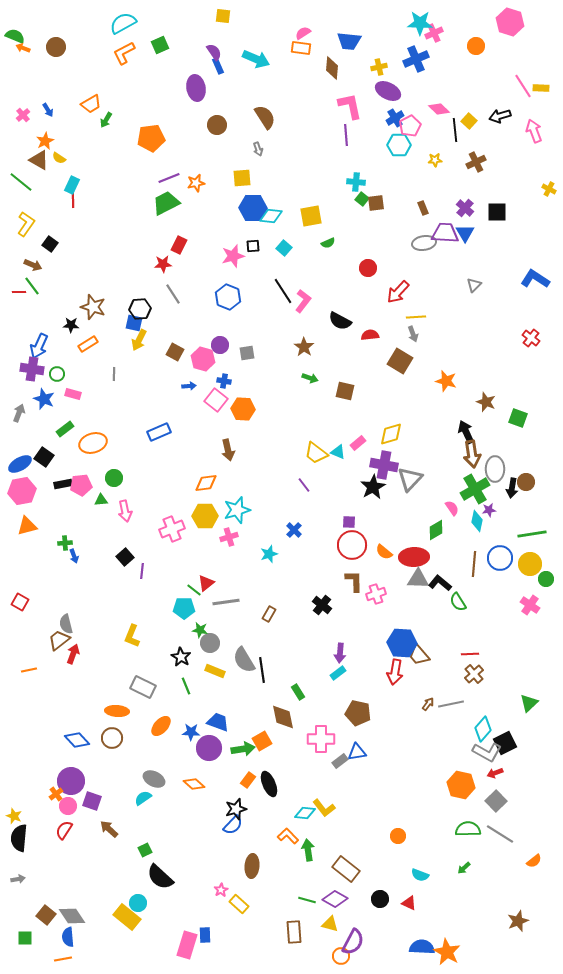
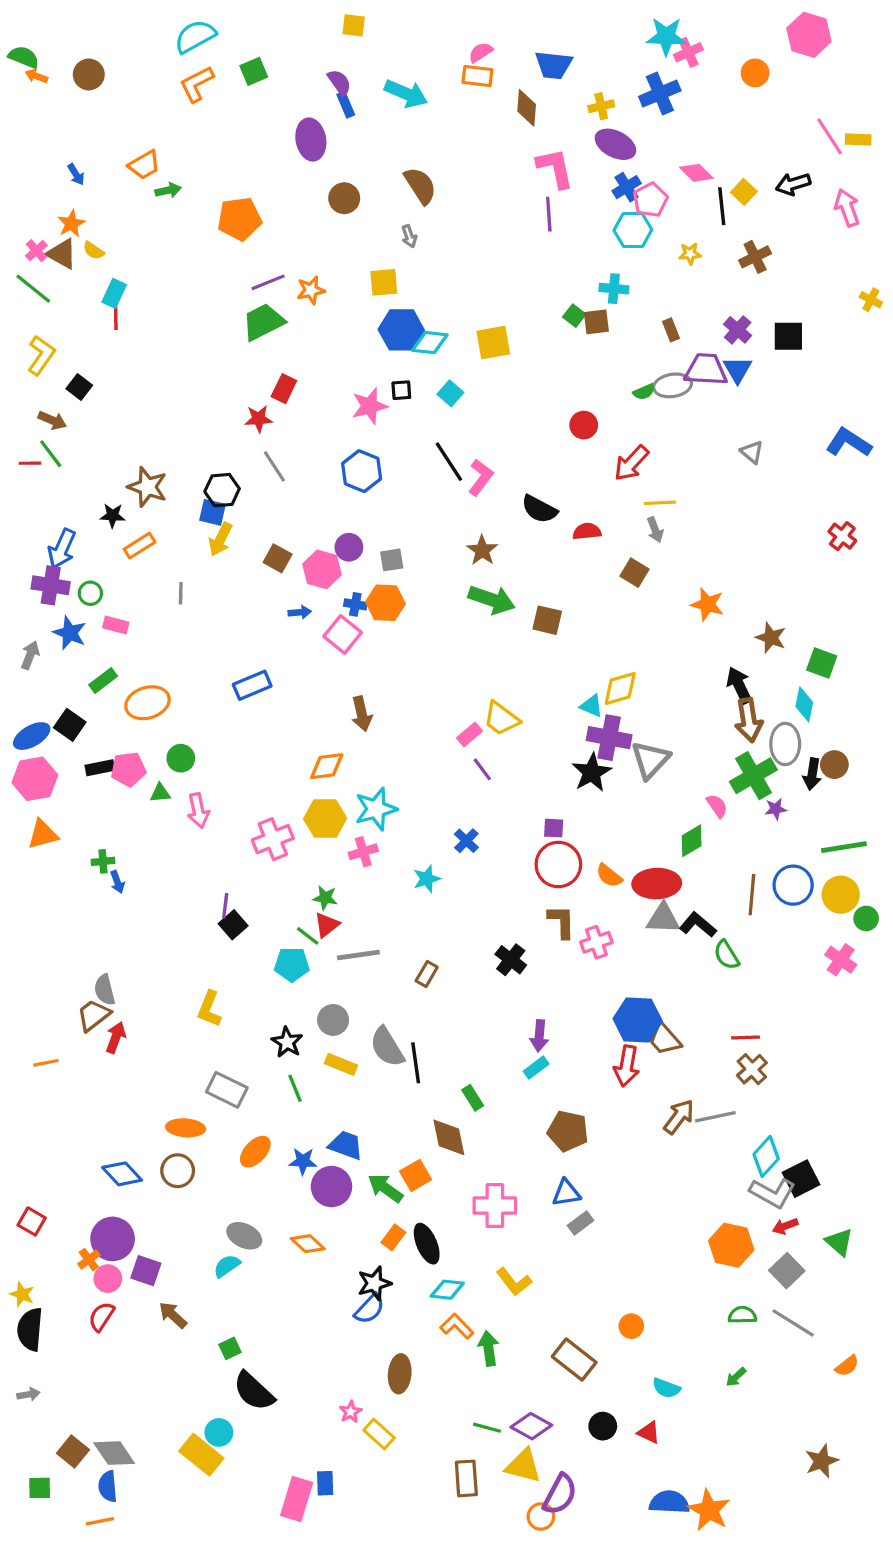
pink cross: (23, 115) -> (36, 251), moved
green arrow: (106, 120) -> (168, 190), turned -133
cyan cross: (356, 182) -> (614, 289), moved
green semicircle: (328, 243) -> (644, 392), moved
gray triangle: (474, 285) -> (752, 452), turned -35
brown square: (400, 361) -> (634, 573), size x0.7
green arrow: (310, 378) -> (492, 600), size x1.8
orange hexagon: (243, 409) -> (385, 603), moved
pink rectangle: (358, 443) -> (470, 734), moved
cyan triangle: (338, 452) -> (592, 706), moved
cyan diamond: (477, 521) -> (804, 704), moved
black square: (125, 557) -> (233, 925), moved
red square: (20, 602) -> (32, 1221), moved
green star: (200, 630) -> (325, 898), moved
green triangle: (529, 703) -> (839, 1242), moved, turned -36
brown arrow: (428, 704) -> (679, 1117), size x1.6
pink cross: (321, 739) -> (495, 1206), moved
green arrow: (243, 749) -> (385, 1188), turned -135
gray rectangle: (340, 761) -> (581, 1223), moved
cyan diamond: (305, 813) -> (447, 1290), moved
green semicircle: (468, 829) -> (742, 1315), size x0.7
brown rectangle: (346, 869) -> (574, 1359), moved
yellow triangle: (330, 924) -> (523, 1466), size x1.4

